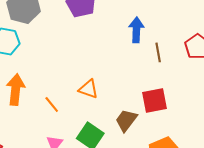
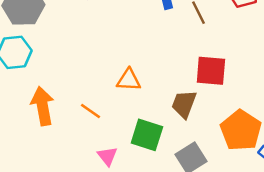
red square: (155, 100) -> (211, 71), turned 32

